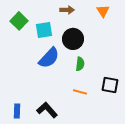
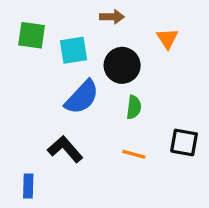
orange triangle: (103, 11) -> (167, 39), moved
green square: (19, 21) -> (32, 35), turned -36
black L-shape: (47, 110) -> (65, 149), moved

